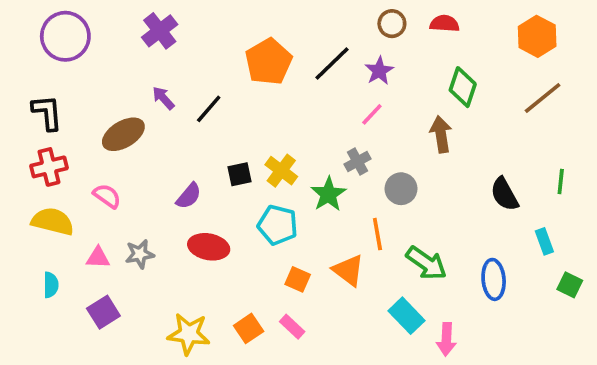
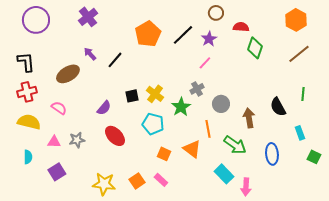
red semicircle: (445, 24) -> (241, 27), moved
brown arrow: (441, 134) -> (249, 118), moved
green line: (561, 181) -> (303, 94), moved
red ellipse: (209, 247) -> (115, 136), turned 35

